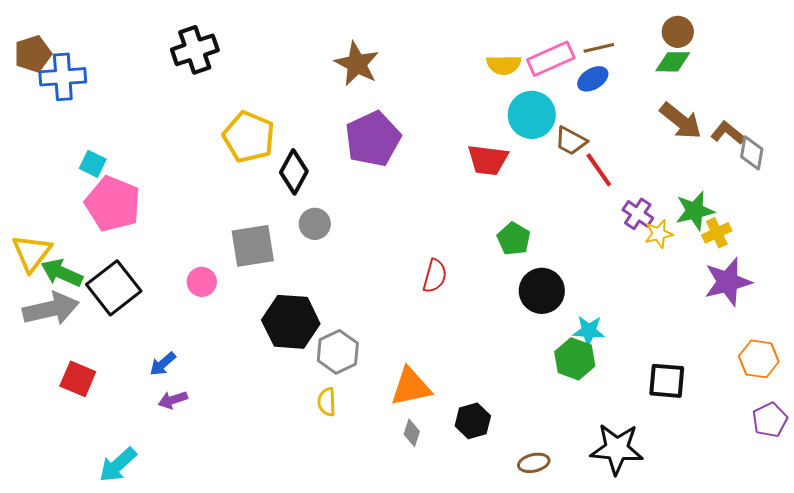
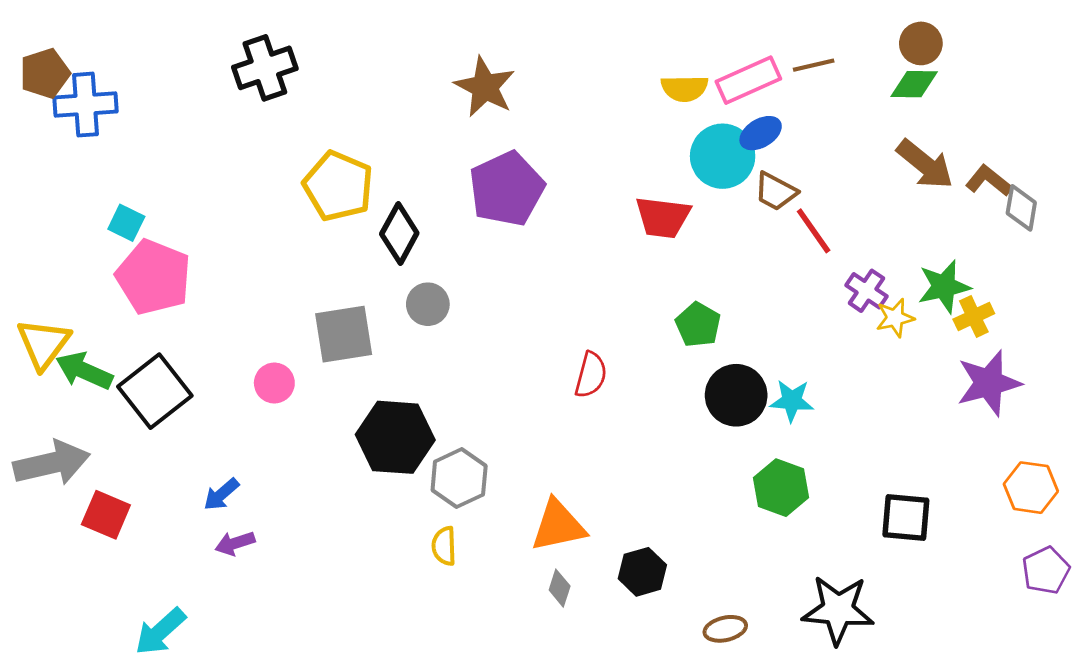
blue ellipse: (593, 79) -> (761, 133), moved
gray arrow: (51, 309) -> (52, 463), moved
cyan star: (589, 331) -> (792, 401), moved

